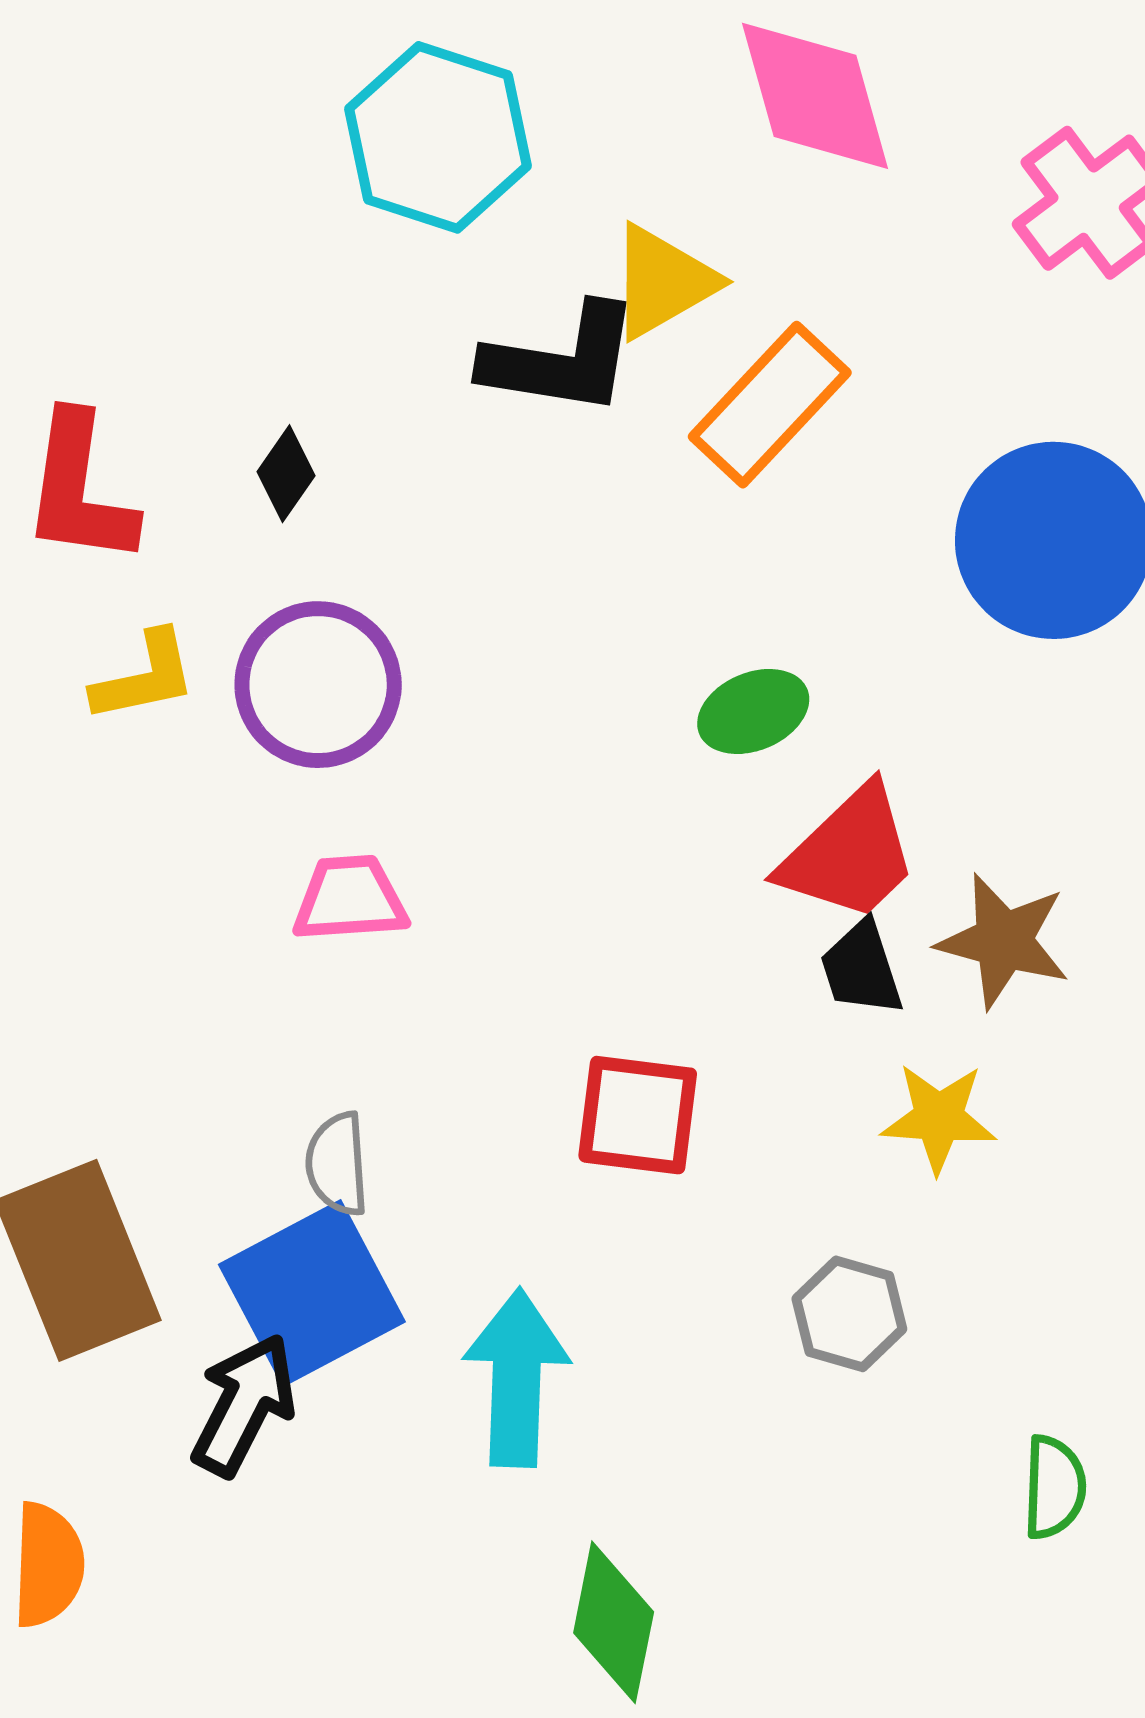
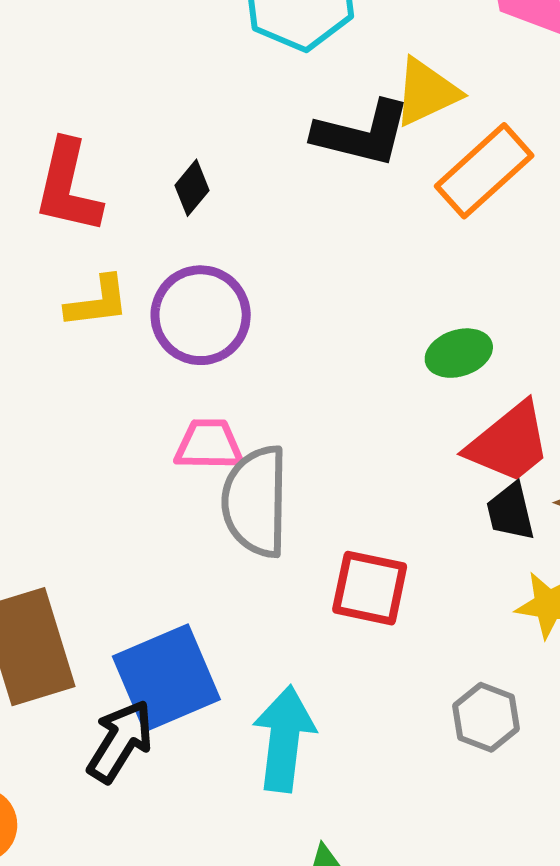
gray semicircle: (337, 1164) -> (255, 502), moved, size x1.8

